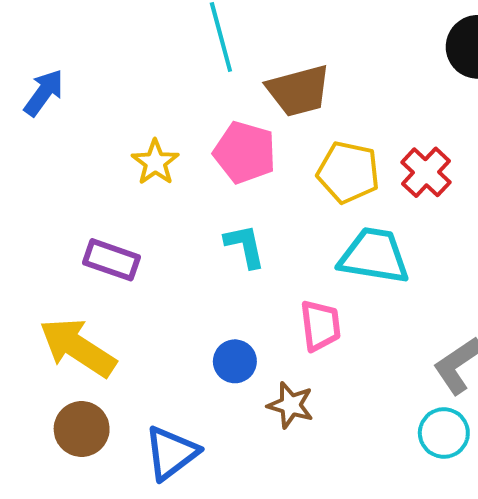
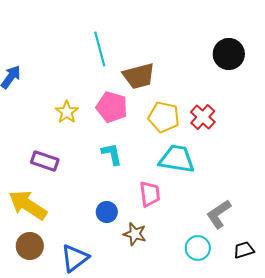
cyan circle: (444, 433) -> (198, 248), moved

